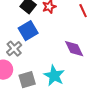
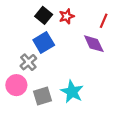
red line: (83, 11) -> (104, 21), turned 48
purple diamond: (74, 49) -> (94, 44), moved

